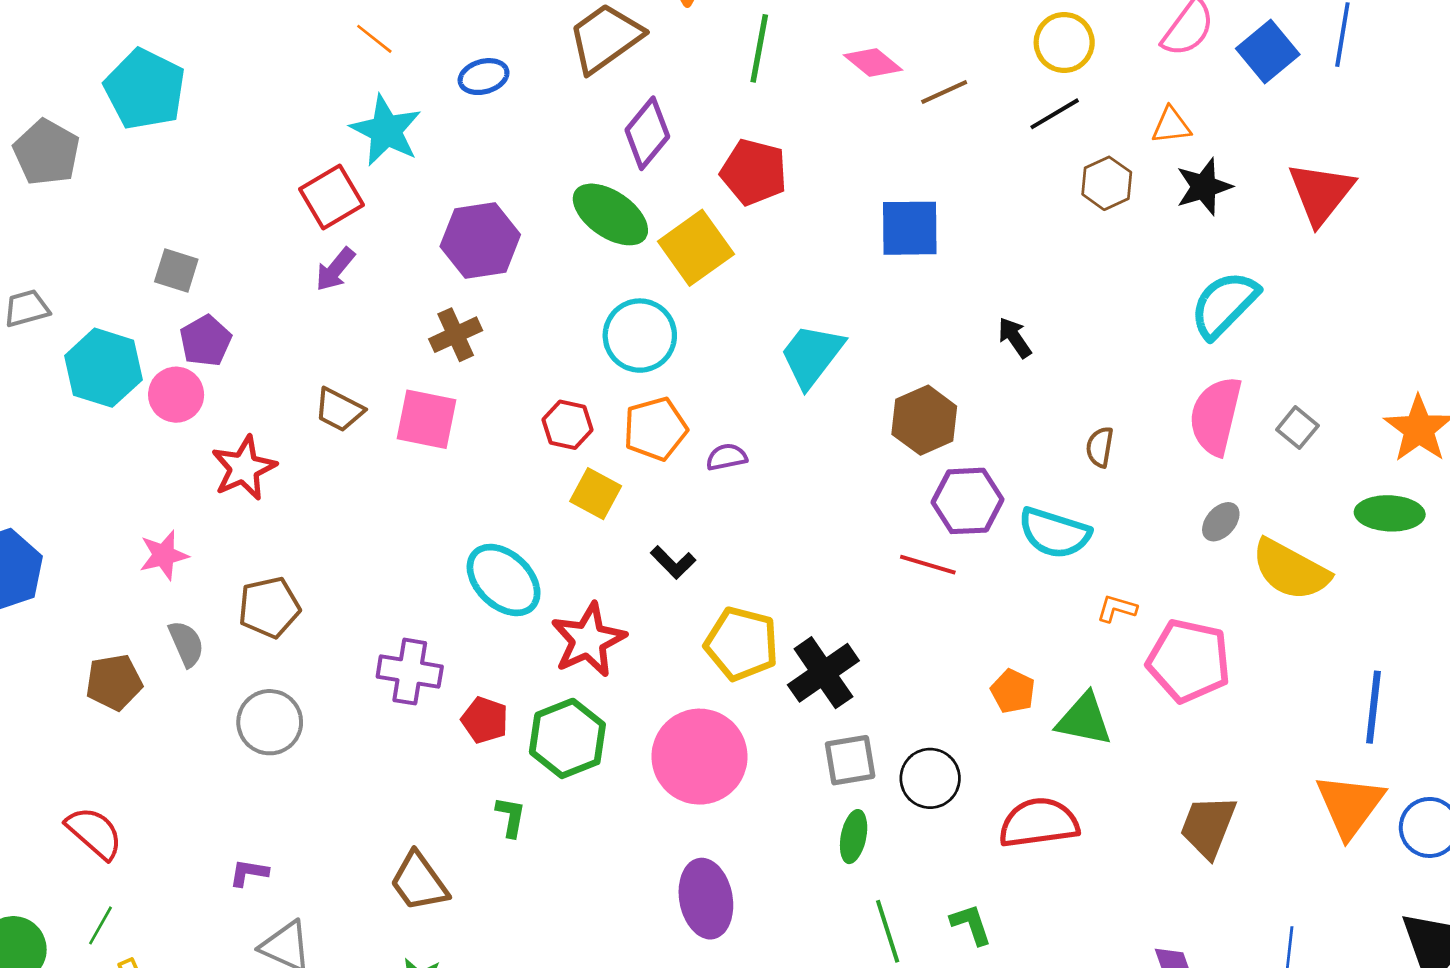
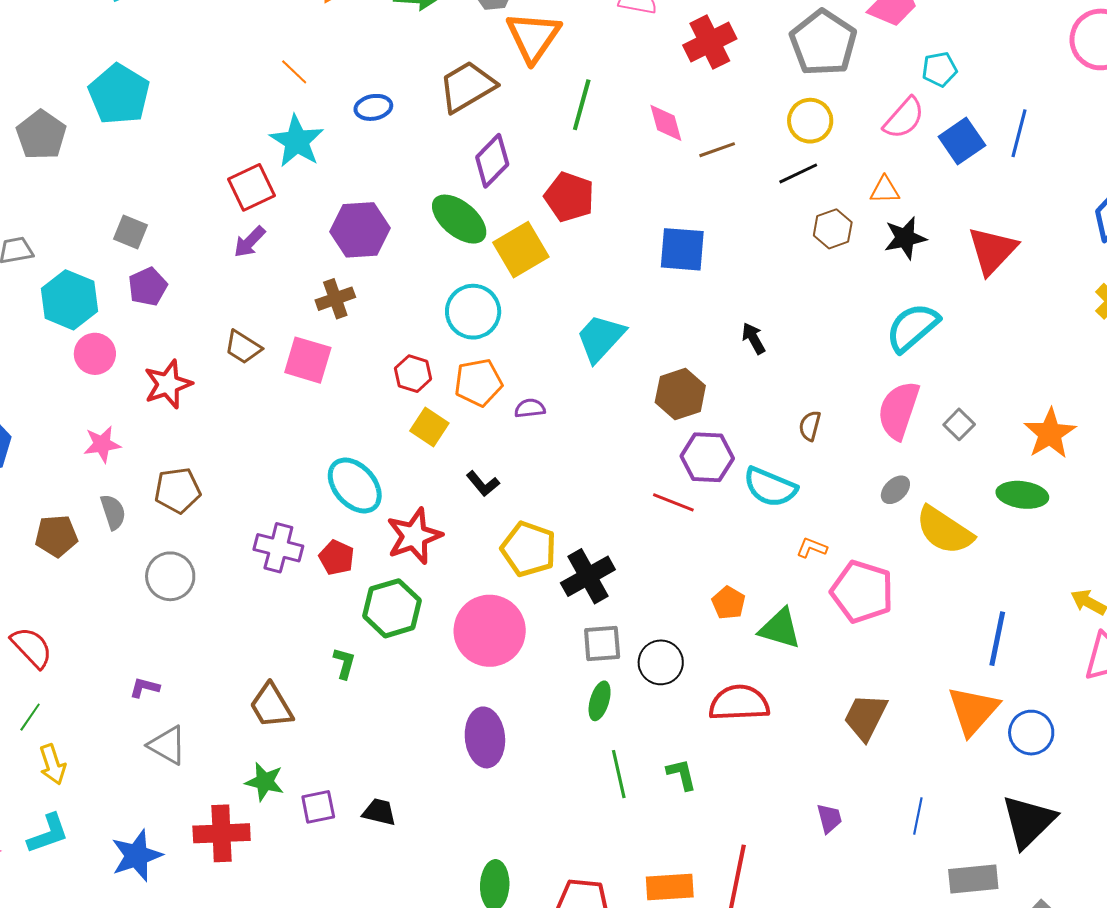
pink diamond: (873, 62) -> (666, 123), turned 30
pink circle: (176, 395) -> (95, 354), moved
red pentagon: (485, 720) -> (337, 557), moved

